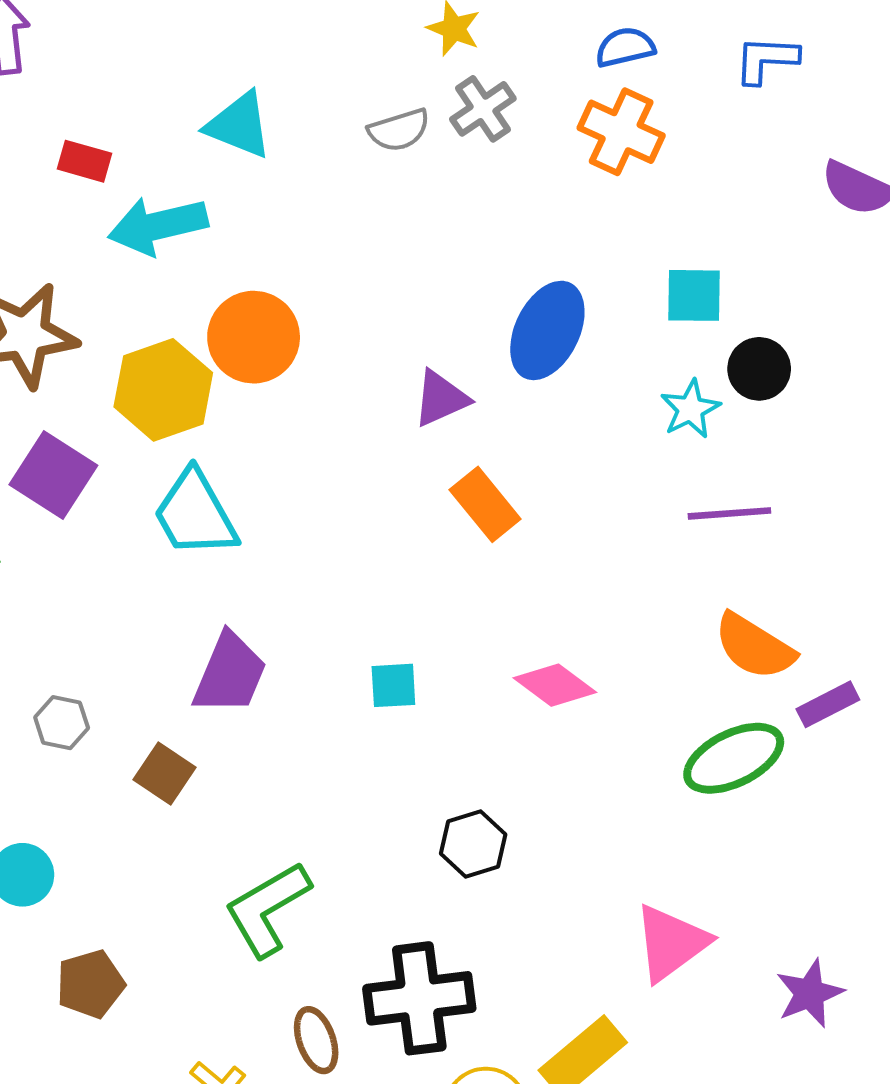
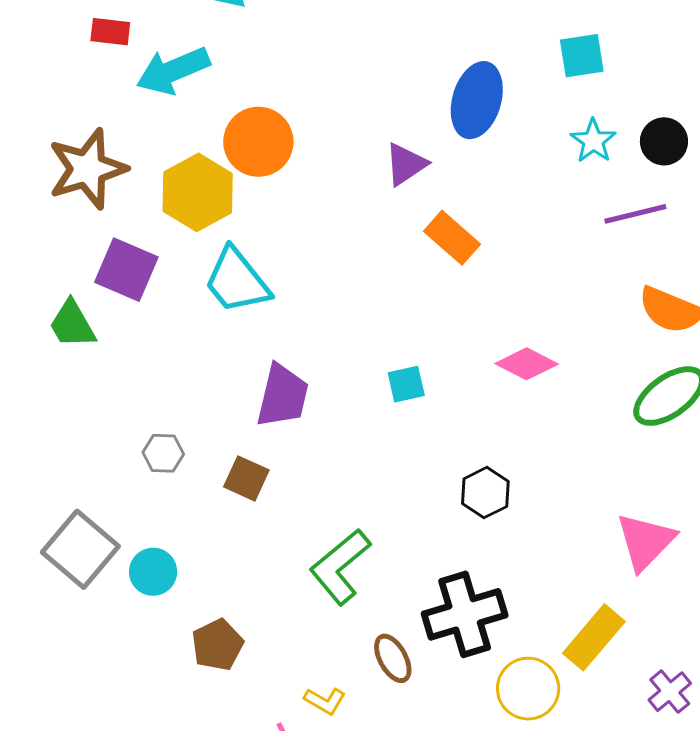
black circle: (759, 369) -> (664, 141), moved

